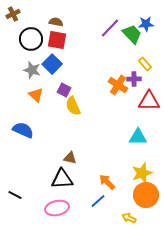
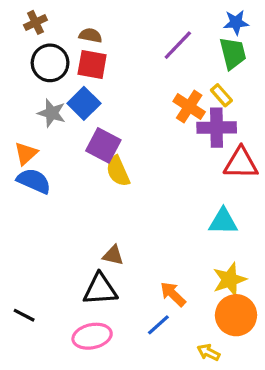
brown cross: (13, 14) -> (35, 22), moved
blue star: (146, 24) -> (236, 22), moved
green trapezoid: (132, 34) -> (233, 53), moved, turned 30
yellow rectangle: (145, 64) -> (221, 95), moved
purple cross: (134, 79) -> (217, 128), size x1.6
orange cross: (118, 85) -> (189, 107), moved
purple square: (64, 90) -> (103, 145), size x1.5
orange triangle: (36, 95) -> (26, 153), moved, turned 35
blue semicircle: (23, 130) -> (34, 181), moved

